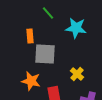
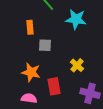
gray square: (45, 54) -> (45, 45), size x0.6

